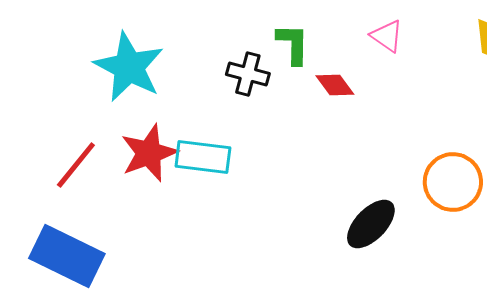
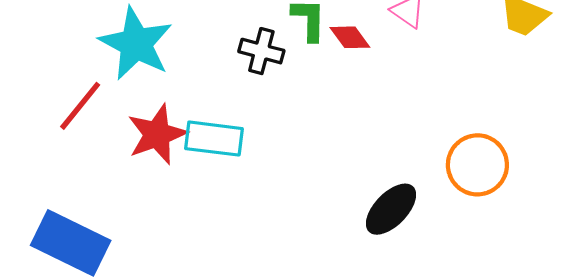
red diamond: (335, 85) -> (350, 37), moved
red line: (76, 165) -> (80, 106), moved

